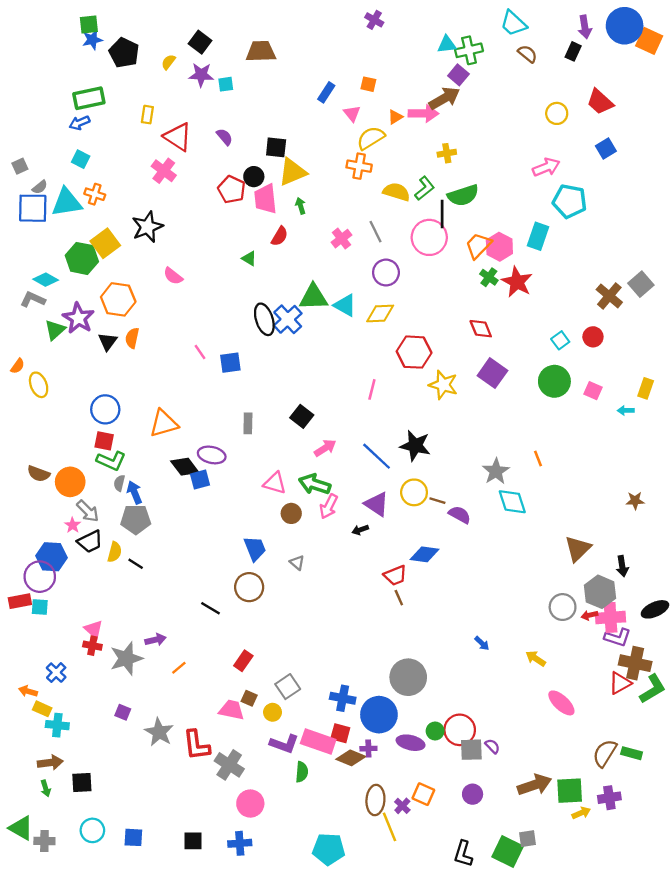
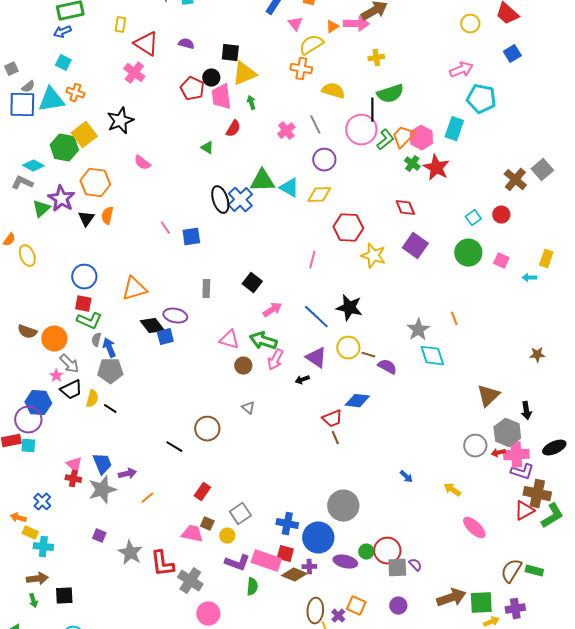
purple semicircle: (225, 137) -> (186, 44), turned -35
green L-shape: (425, 188) -> (385, 140), moved
blue trapezoid: (255, 549) -> (102, 464), moved

